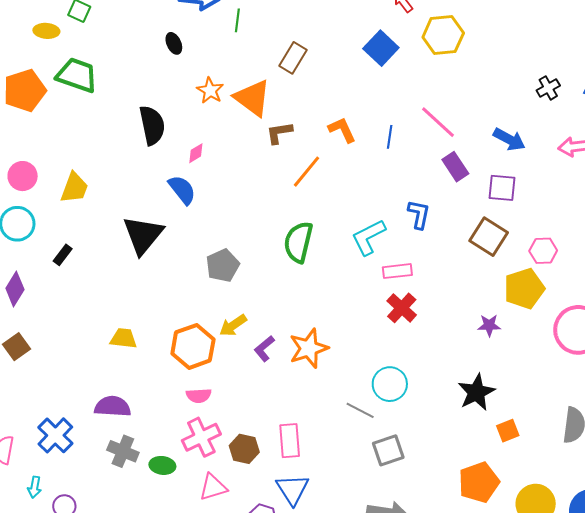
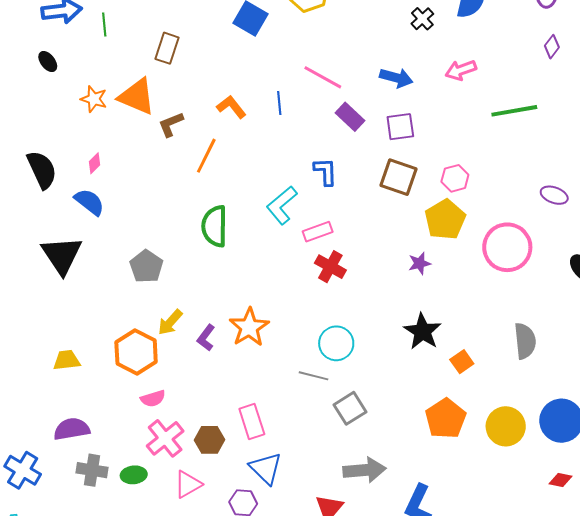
black semicircle: (152, 125) -> (42, 170), moved

